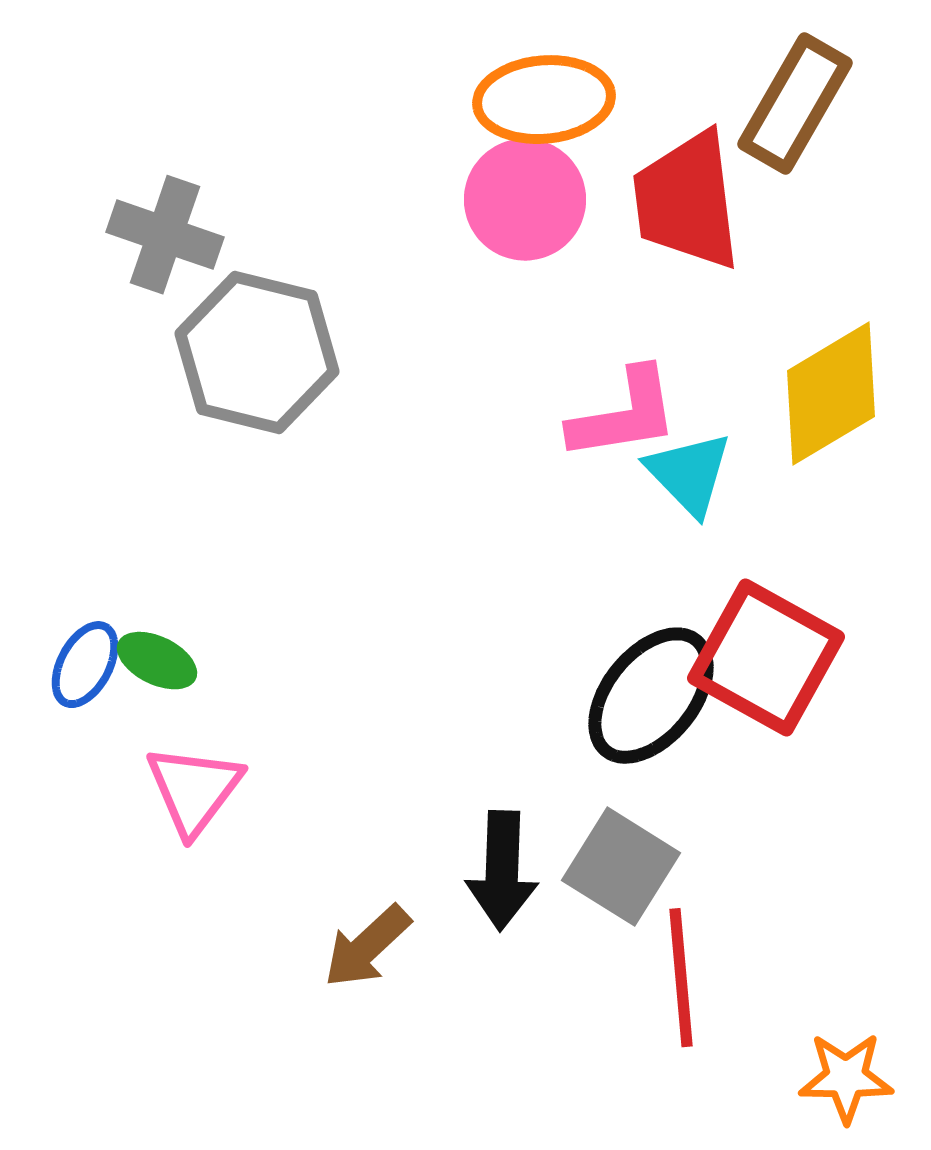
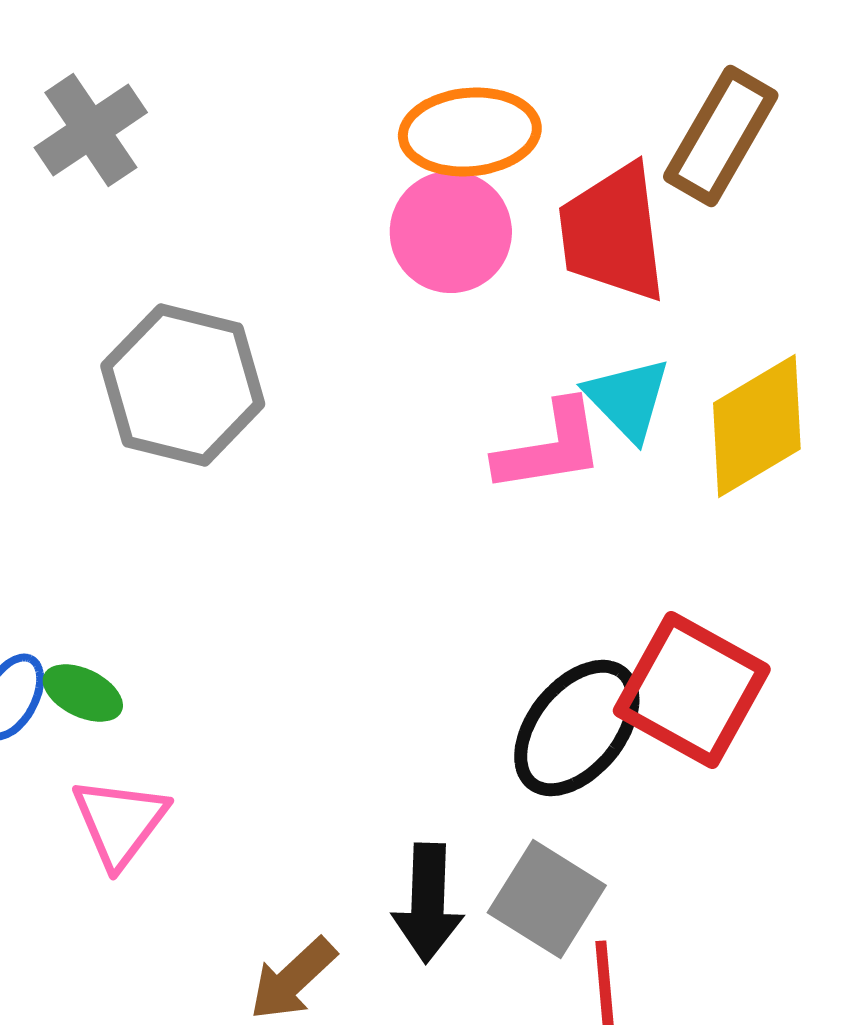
gray cross: (165, 235) -> (91, 130), moved, turned 37
cyan triangle: (689, 474) -> (628, 399), moved

